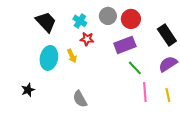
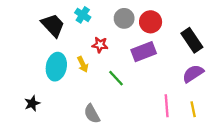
cyan cross: (80, 21) -> (83, 15), moved
green line: (135, 68) -> (116, 78), moved

